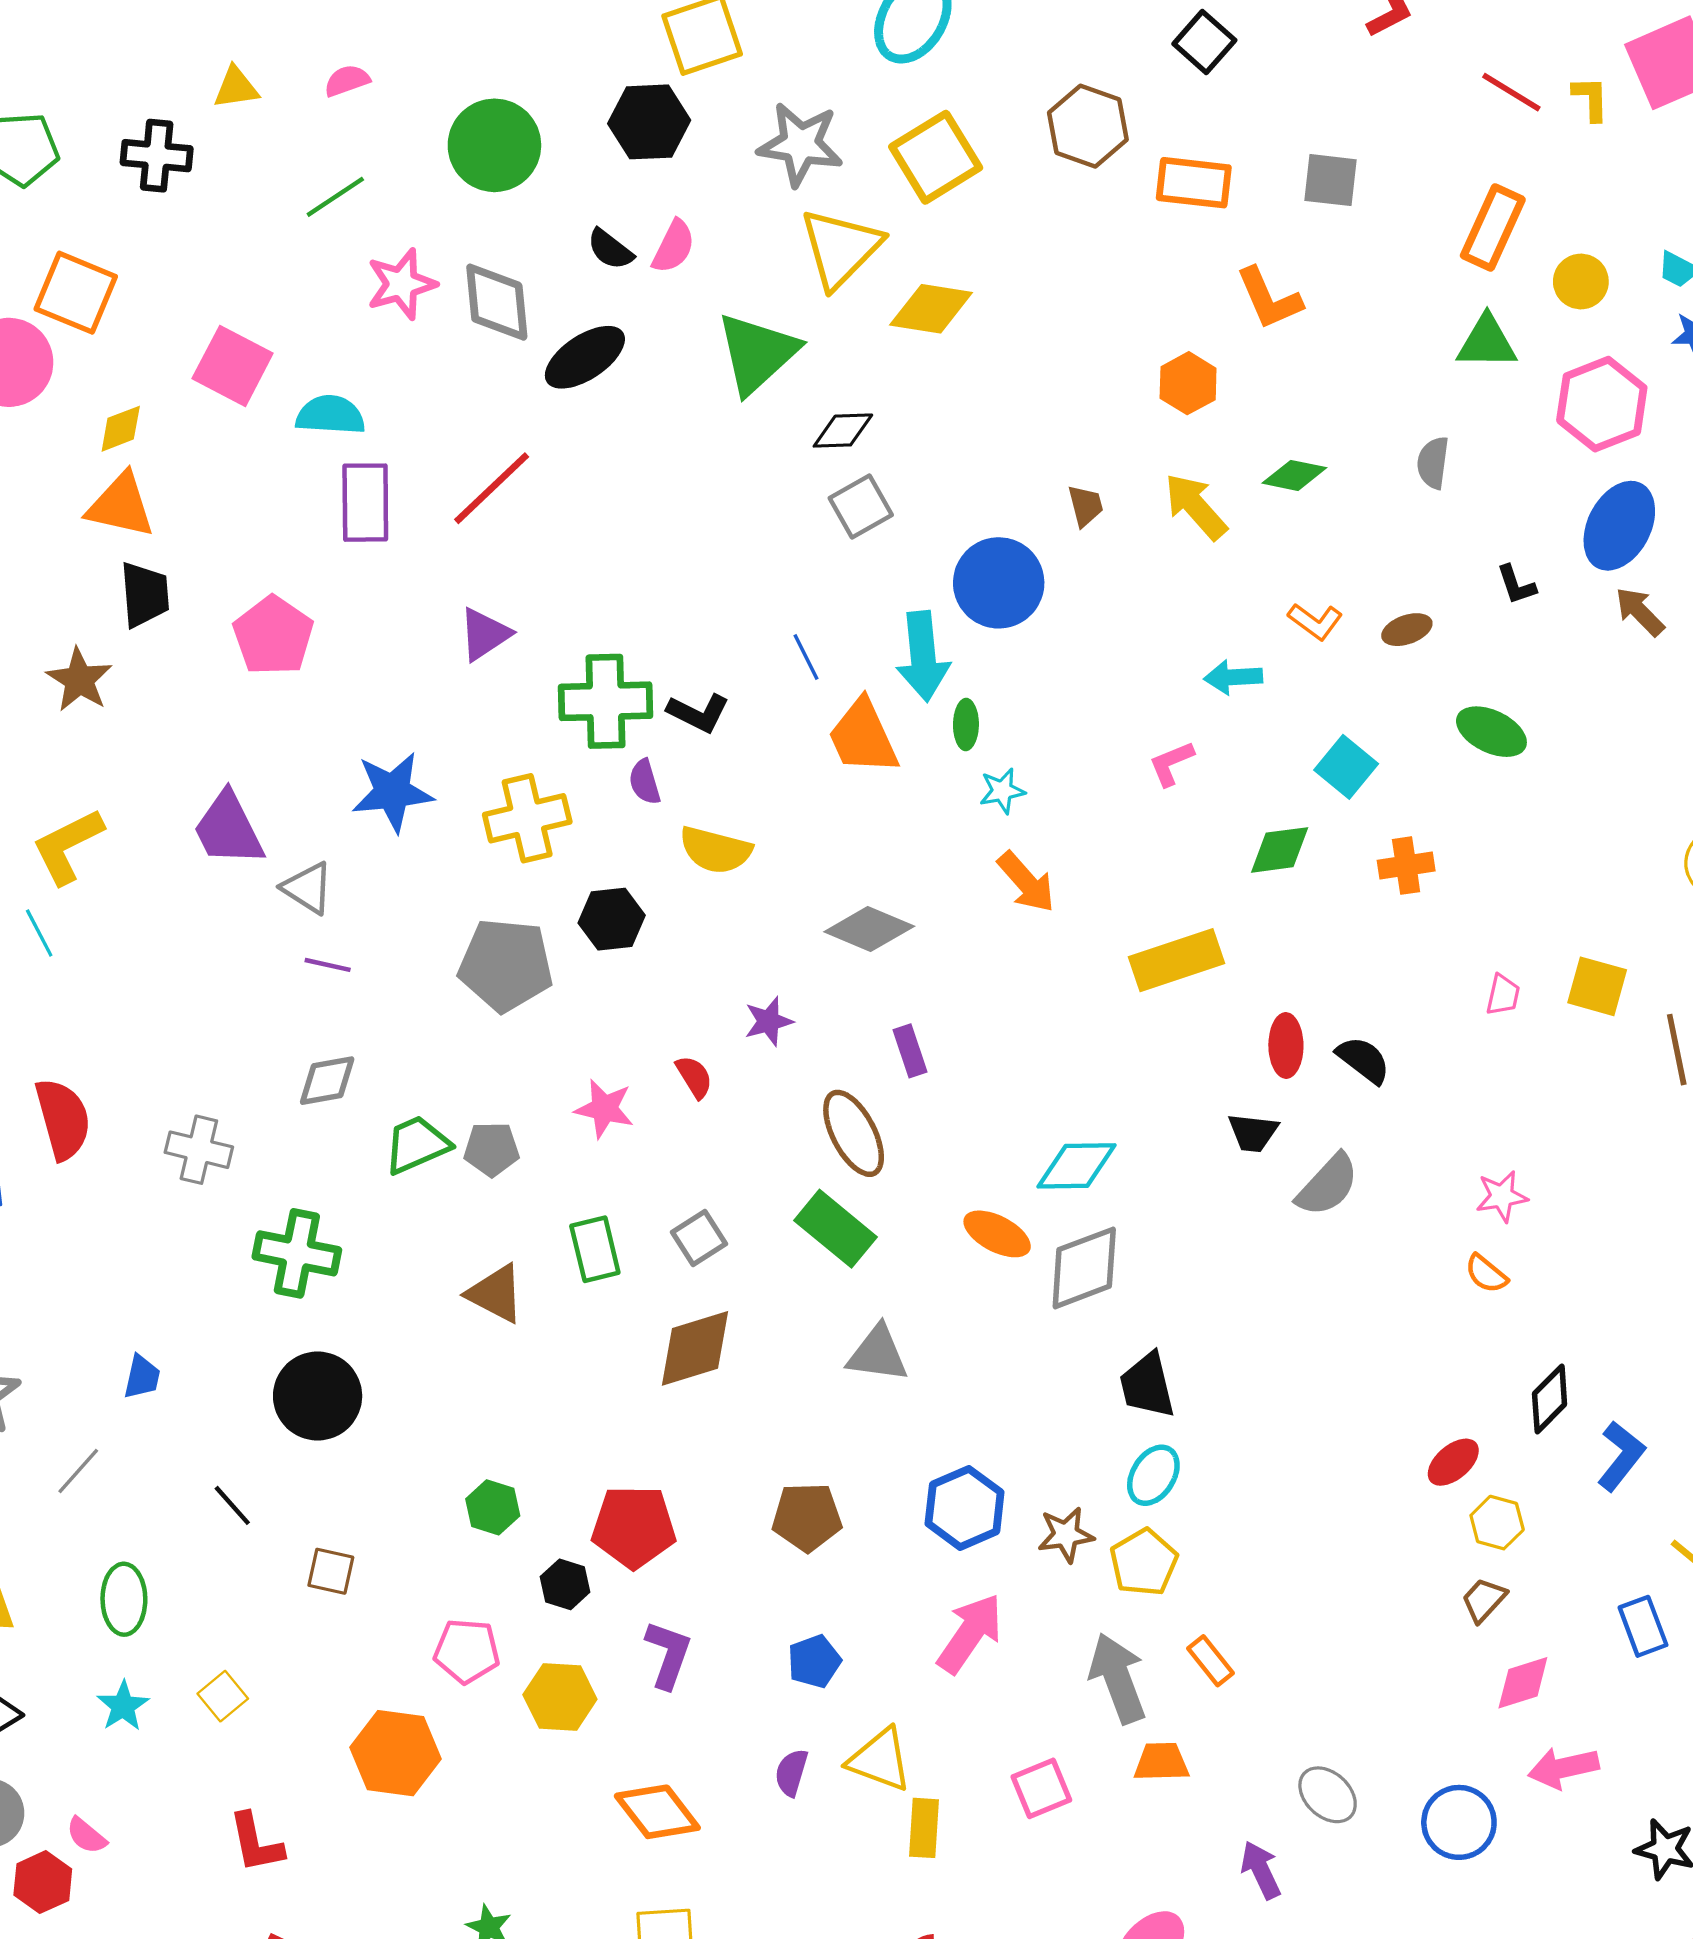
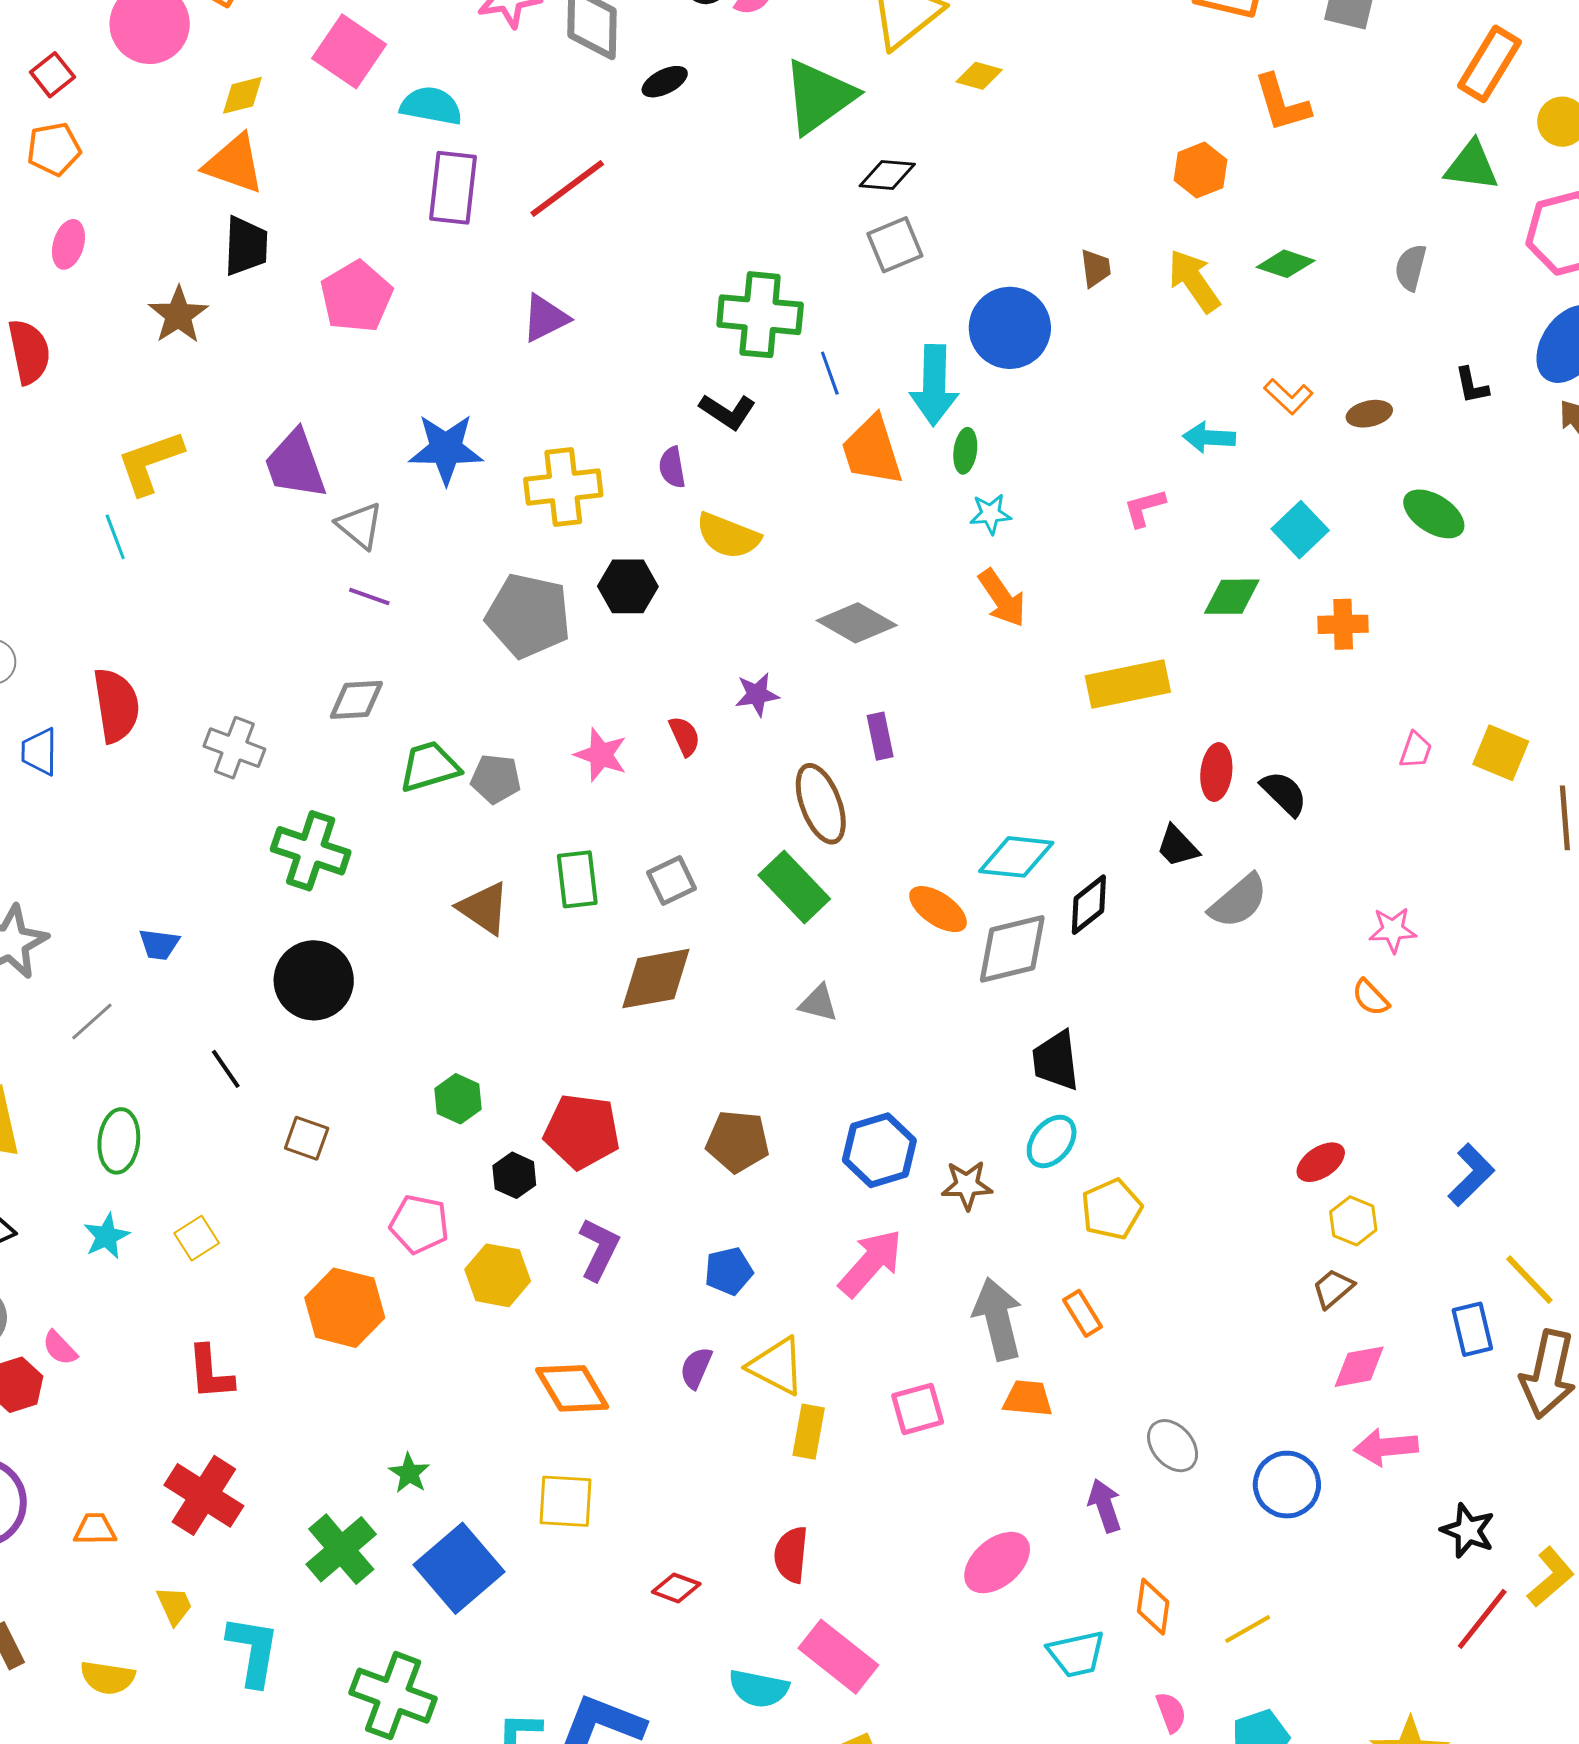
yellow diamond: (931, 309) -> (979, 76), size x0.6
black ellipse: (585, 357) -> (665, 82), size x0.6
green cross: (605, 701) -> (760, 315), moved
black trapezoid: (1253, 1133) -> (1178, 846), turned 33
gray triangle: (878, 1354) -> (818, 1003), size x0.7
blue trapezoid: (142, 1377) -> (159, 944), turned 78
black diamond: (1550, 1399) -> (1089, 905), moved
yellow pentagon: (1144, 1562) -> (1112, 1209), moved

